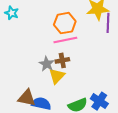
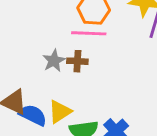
yellow triangle: (57, 76) -> (60, 112), moved

